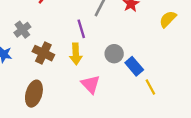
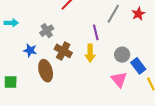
pink triangle: (91, 84) -> (119, 79), moved
brown ellipse: (34, 94) -> (46, 71), moved, turned -35

